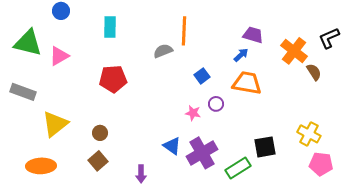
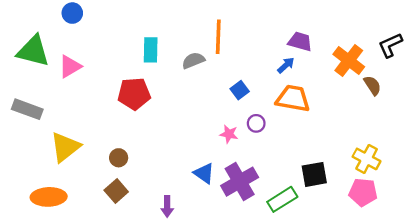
cyan rectangle: (110, 27) -> (151, 50), moved
pink pentagon: (321, 164) -> (363, 192), moved

